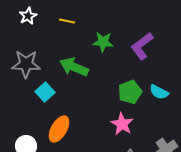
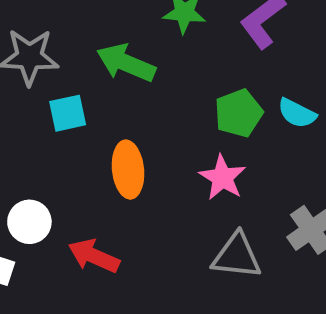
cyan square: (45, 92) -> (68, 113), turned 30
orange ellipse: (59, 129) -> (128, 170), moved, turned -36

